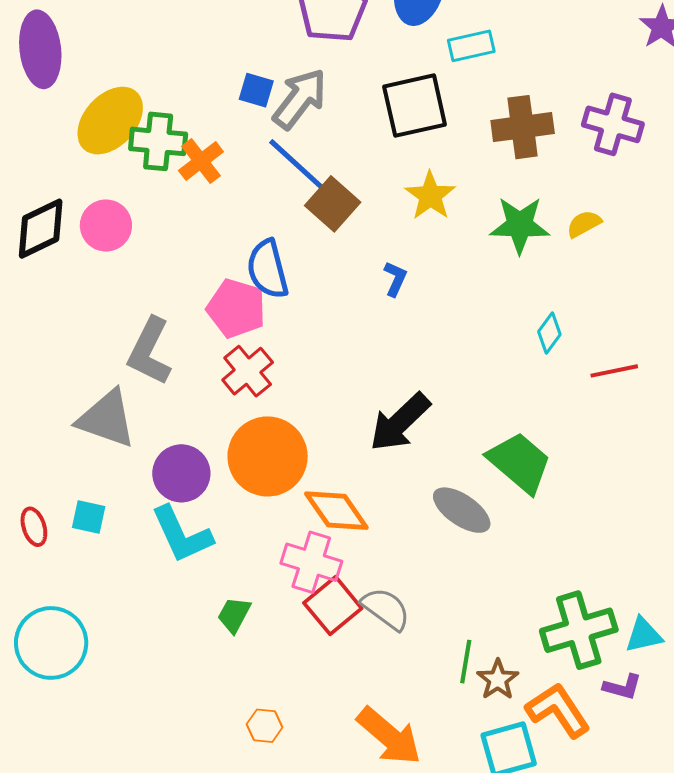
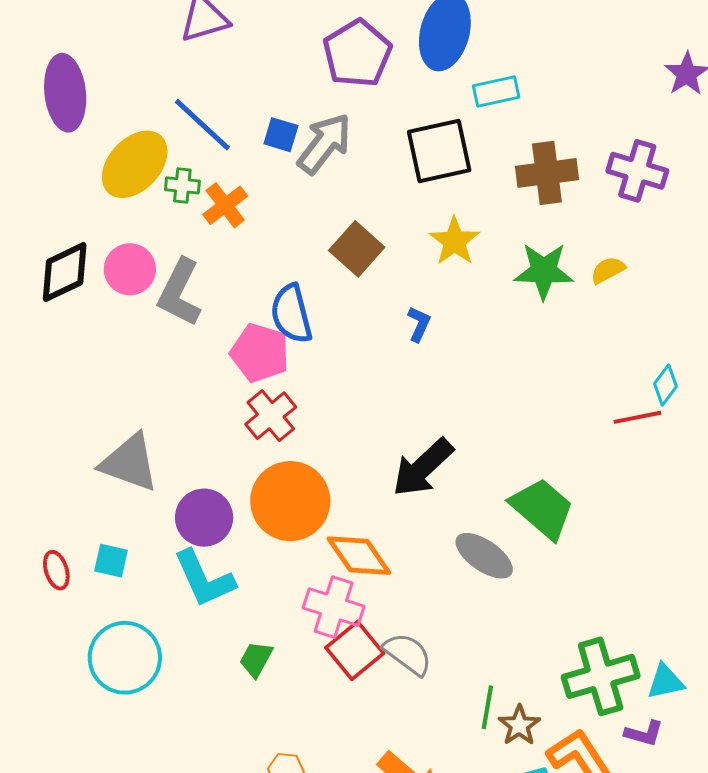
green cross: (158, 141) -> (182, 185), size x0.6
blue line: (297, 165) -> (202, 125), moved
cyan diamond: (549, 333) -> (666, 385), moved
gray L-shape: (150, 351) -> (180, 293), moved
cyan circle: (51, 643) -> (125, 658), moved

